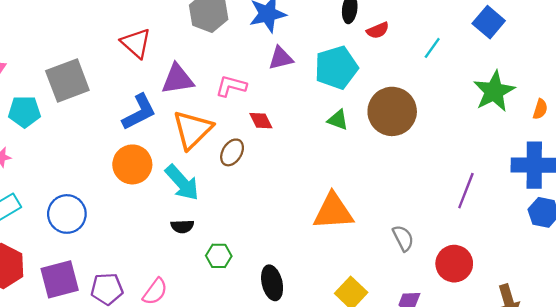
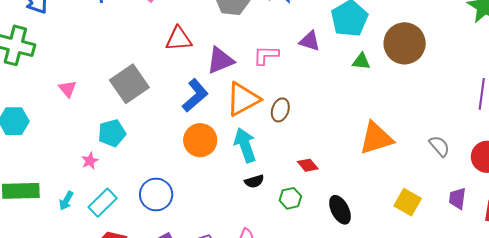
red triangle: (136, 43) -> (179, 39), turned -32
purple triangle: (281, 58) -> (310, 41), moved, turned 45
cyan pentagon: (24, 112) -> (112, 133), moved
red diamond: (261, 121) -> (308, 165), moved
orange triangle: (192, 130) -> (243, 99), turned 30
cyan arrow: (182, 183) -> (245, 145), turned -144

